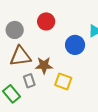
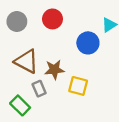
gray circle: (15, 30) -> (17, 21), moved
brown triangle: (20, 56) -> (26, 61), turned 40

